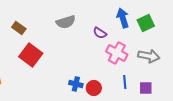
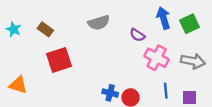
red square: (31, 55) -> (59, 60), turned 35

